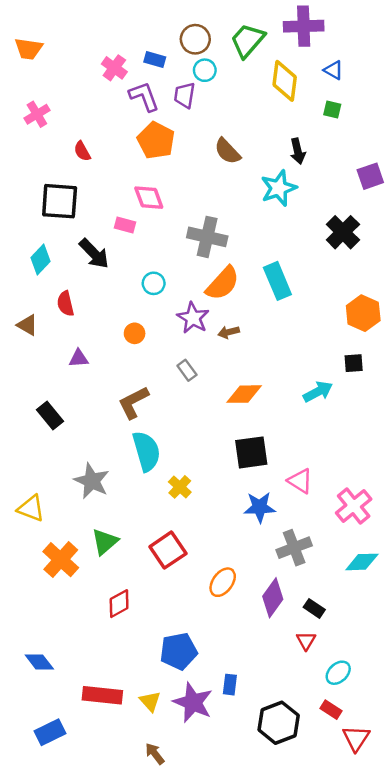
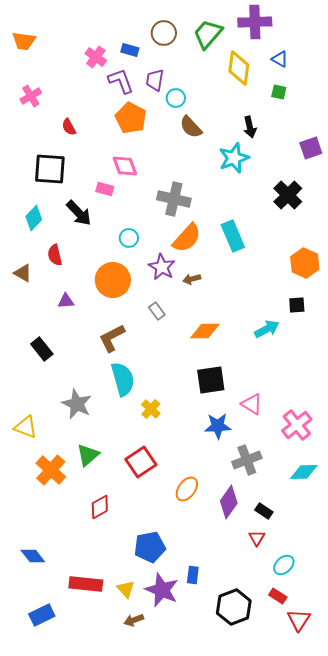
cyan circle: (205, 70) -> (176, 98), moved
orange circle: (135, 333) -> (113, 280), size x2.0
brown arrow: (155, 754) -> (134, 620), moved, turned -72

